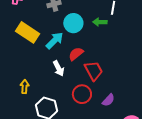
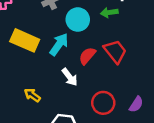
red trapezoid: (94, 71) -> (115, 51), moved
yellow arrow: (24, 87) -> (32, 95), moved, turned -48

